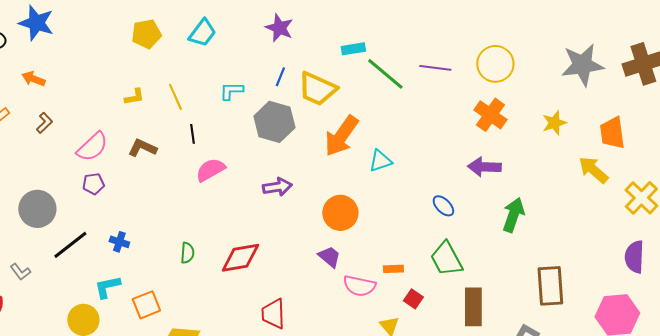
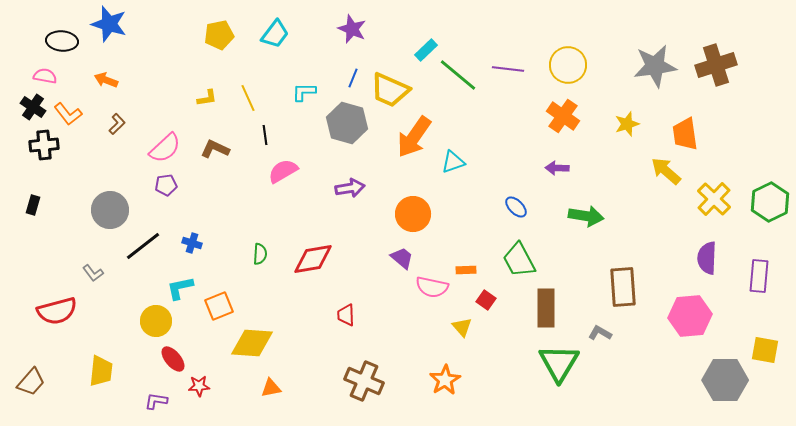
cyan rectangle: (353, 49) -> (426, 50), turned -35
purple arrow: (484, 167) -> (557, 168), size x0.7
green arrow: (513, 215) -> (586, 216), turned 80
red trapezoid: (273, 314) -> (346, 315), size x0.7

